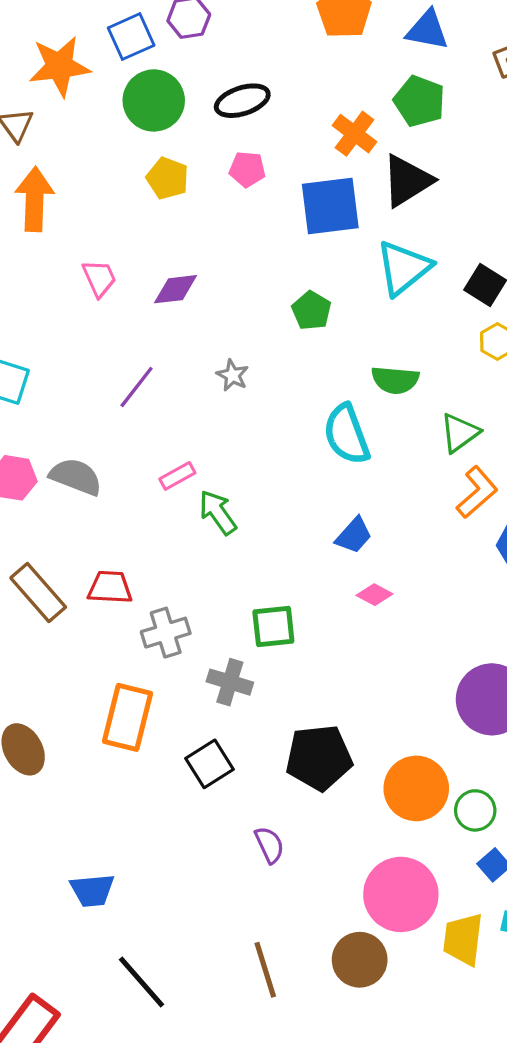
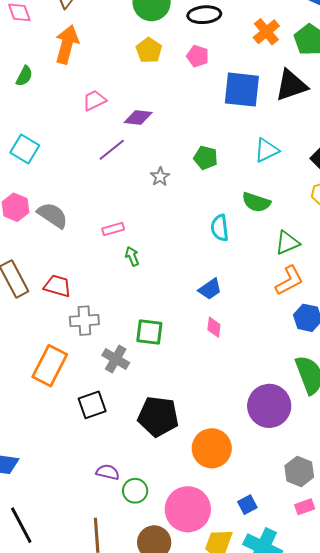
orange cross: (355, 134) -> (266, 32), moved
cyan triangle: (404, 268) -> (267, 150), moved, size x0.7
pink trapezoid: (99, 278) -> (94, 100), turned -105
green pentagon: (311, 311) -> (206, 158), moved, turned -30
purple line: (137, 387) -> (112, 150), moved
cyan semicircle: (347, 434) -> (220, 228), size x0.7
green arrow: (218, 512) -> (132, 256), size x0.7
pink diamond: (374, 595) -> (214, 327), turned 55
green circle: (475, 810) -> (135, 491), moved
purple semicircle: (269, 845) -> (108, 472), moved, turned -65

